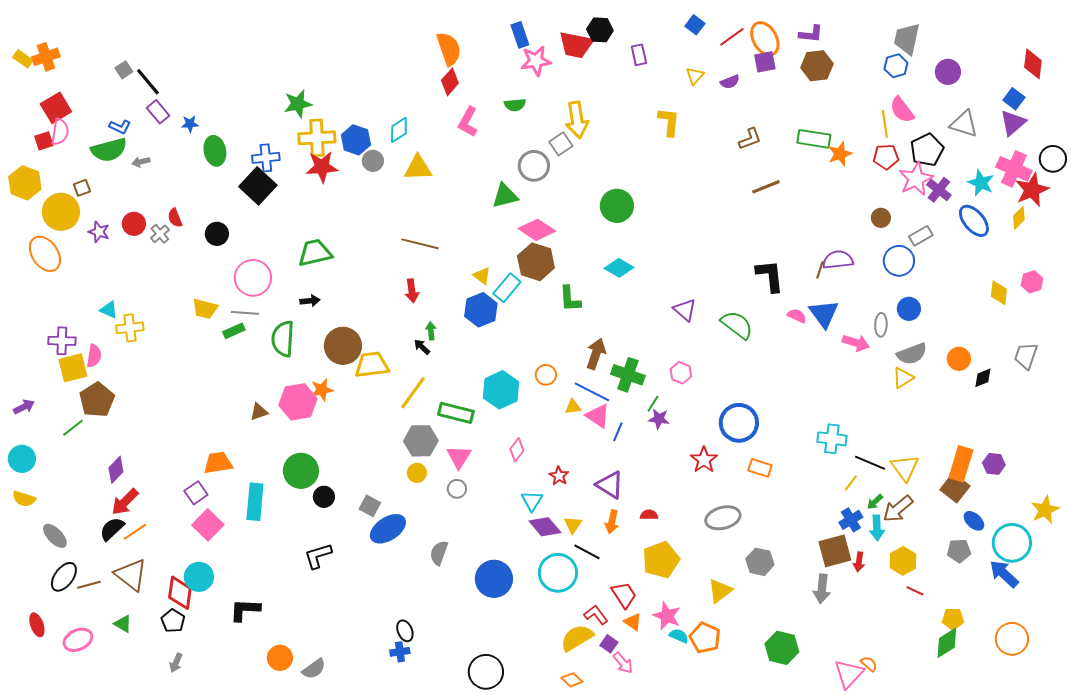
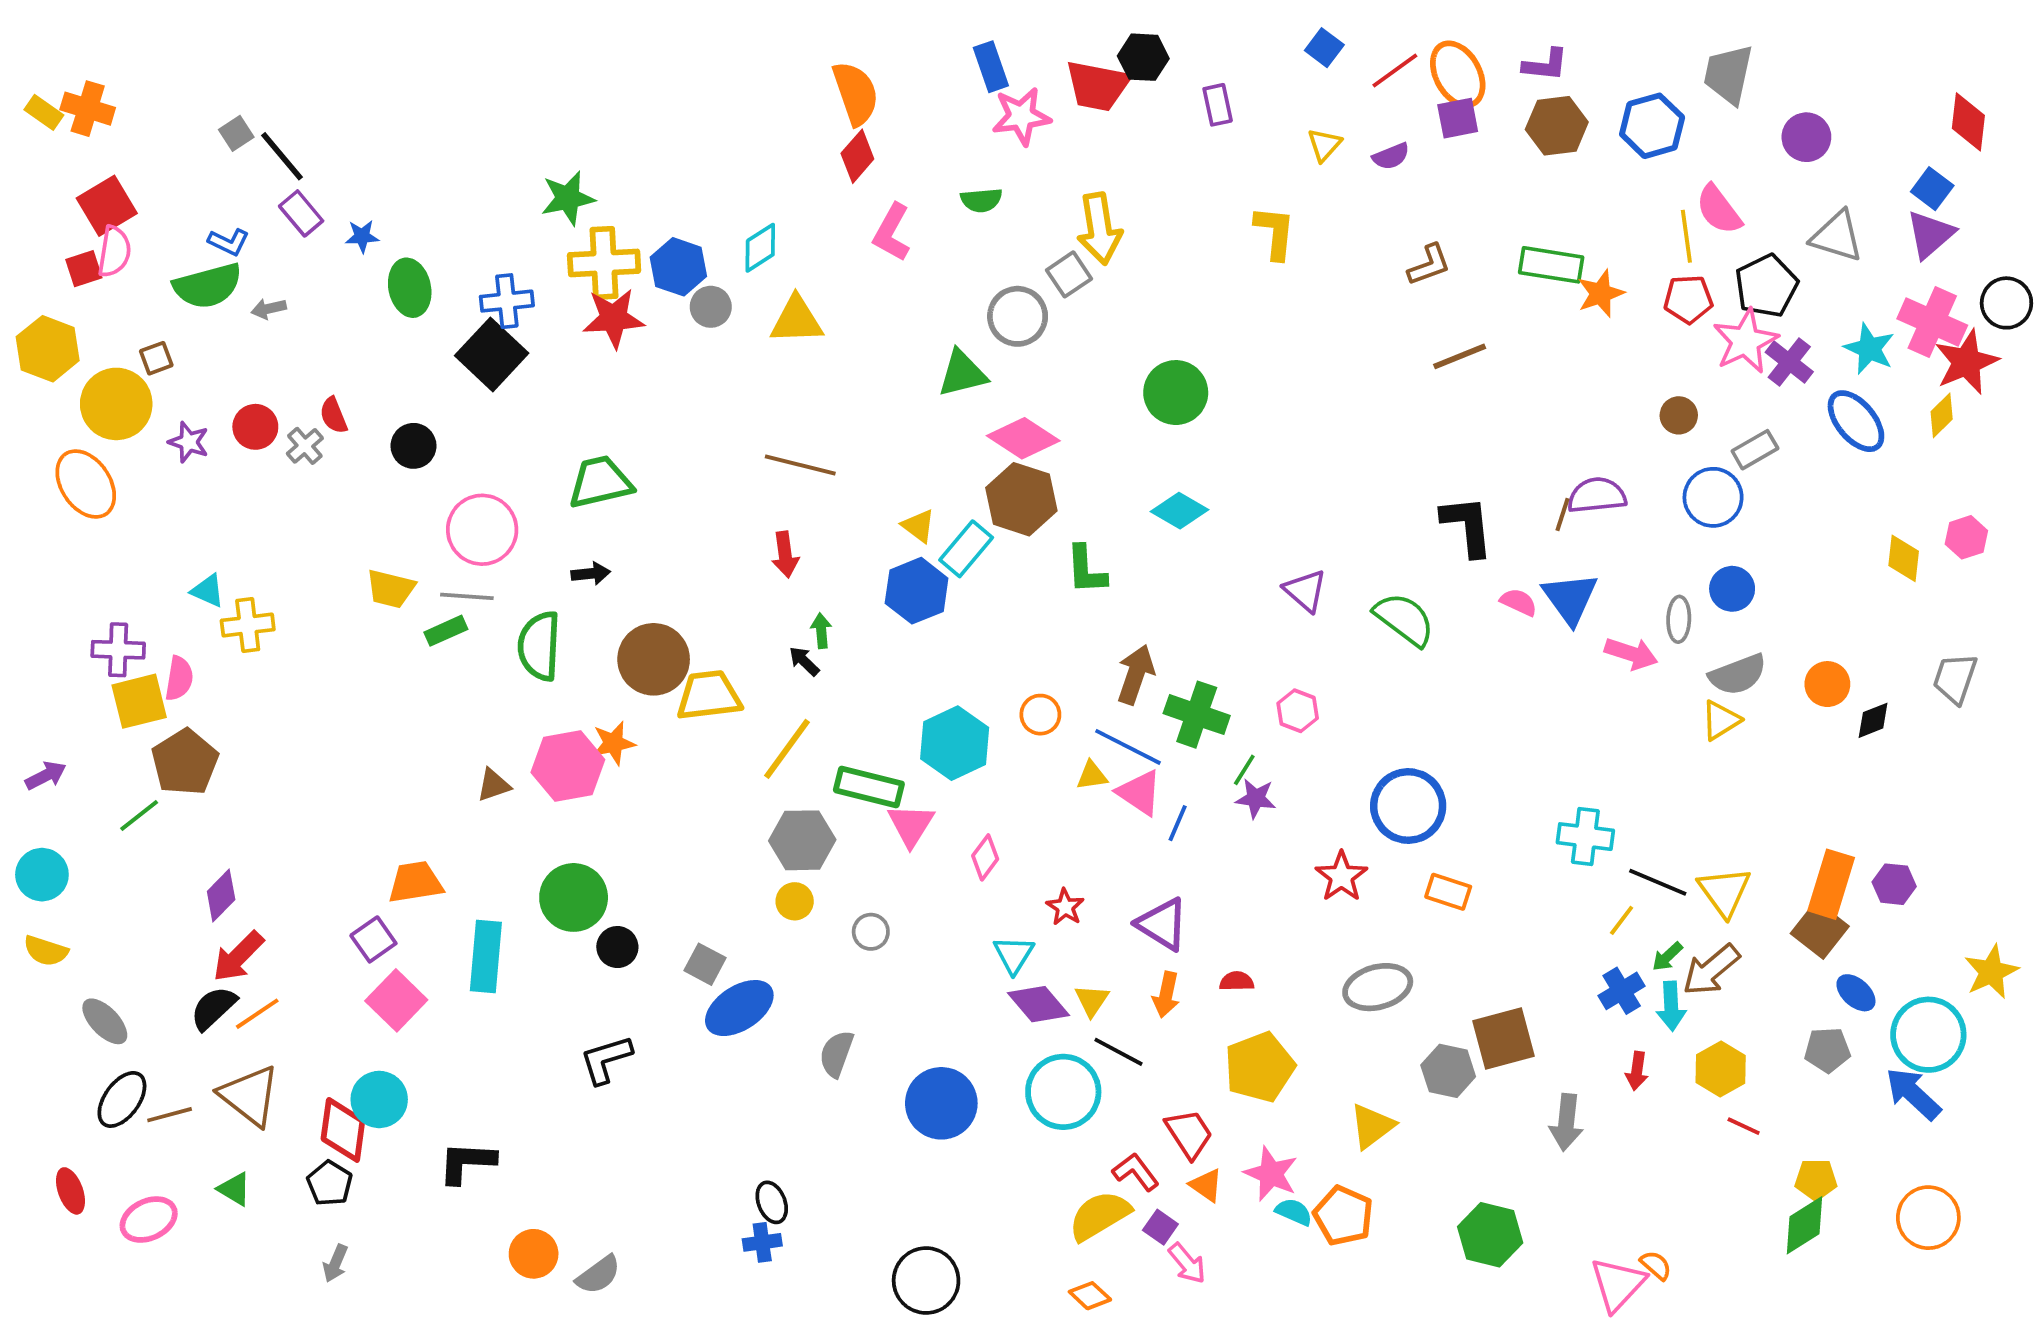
orange cross: (46, 57) -> (88, 109), turned 36
blue hexagon: (896, 66) -> (1652, 126), moved, size x1.4
pink triangle: (459, 457) -> (911, 825), moved
brown square: (835, 551) -> (1503, 1038), moved

